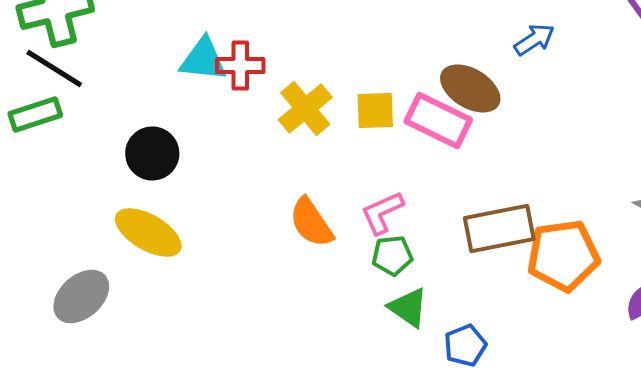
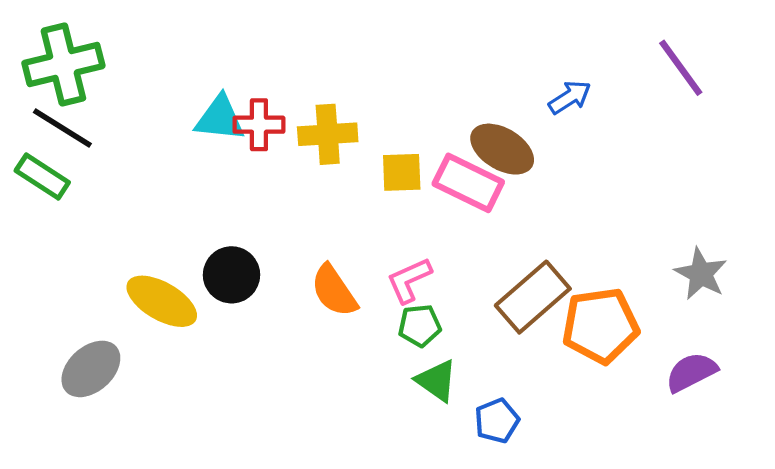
yellow cross: (305, 108) -> (328, 134), moved, turned 36
green rectangle: (35, 114) -> (42, 177), turned 51
black circle: (152, 153) -> (232, 275), moved
brown rectangle: (499, 228) -> (533, 297), turned -30

